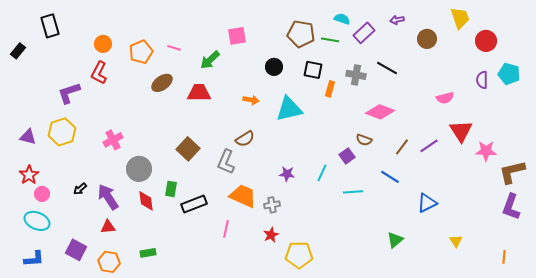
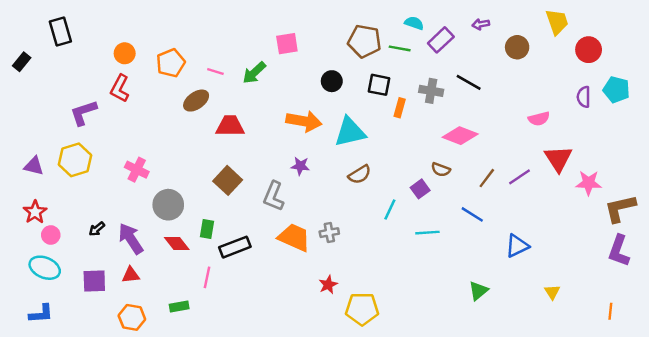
pink line: (174, 48) -> (215, 71), moved
red trapezoid: (199, 93) -> (230, 126), moved
orange arrow: (251, 100) -> (304, 121), size x1.8
brown semicircle: (245, 139) -> (360, 174), moved
pink cross: (113, 140) -> (137, 170), turned -36
purple star: (287, 174) -> (300, 166), moved
red diamond: (146, 201) -> (177, 243), turned -30
gray cross: (272, 205) -> (329, 233), moved
pink line: (226, 229) -> (207, 277), moved
purple square: (76, 250) -> (94, 281), moved, turned -30

